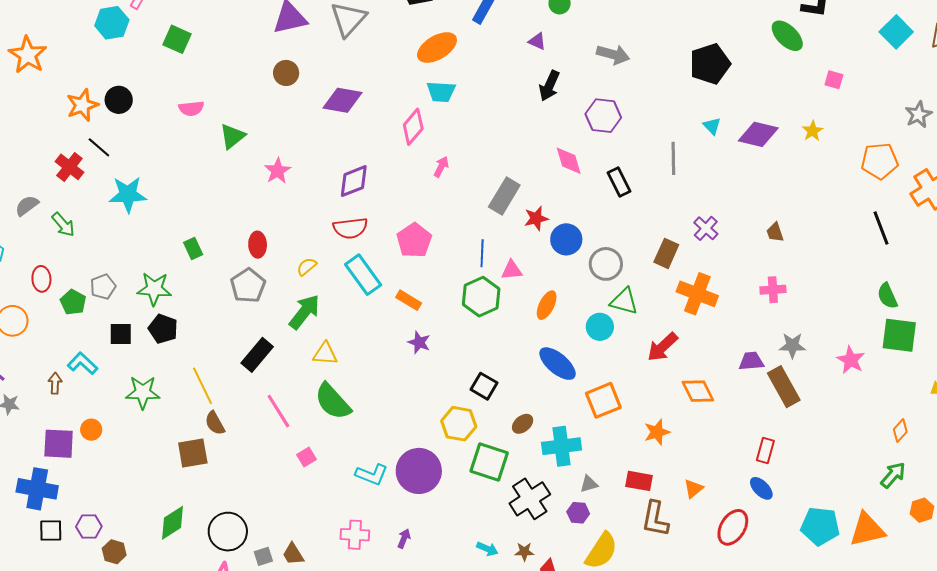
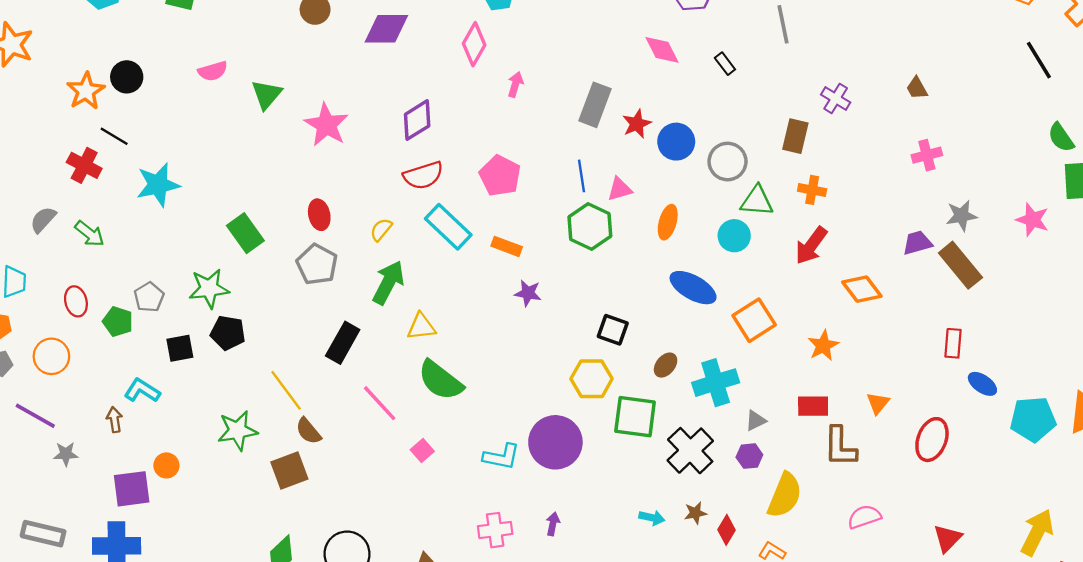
pink star: (277, 171) -> (326, 125), size x1.4
black rectangle: (619, 182) -> (725, 64), size x0.7
green rectangle: (193, 248) -> (245, 233), size x1.5
orange cross: (697, 294) -> (812, 190), moved, size x0.6
green star: (143, 392) -> (238, 431), moved
blue ellipse: (761, 488) -> (982, 384), moved

